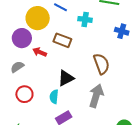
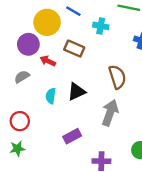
red circle: (24, 94) -> (20, 121), moved
cyan semicircle: (54, 97) -> (51, 96), moved

